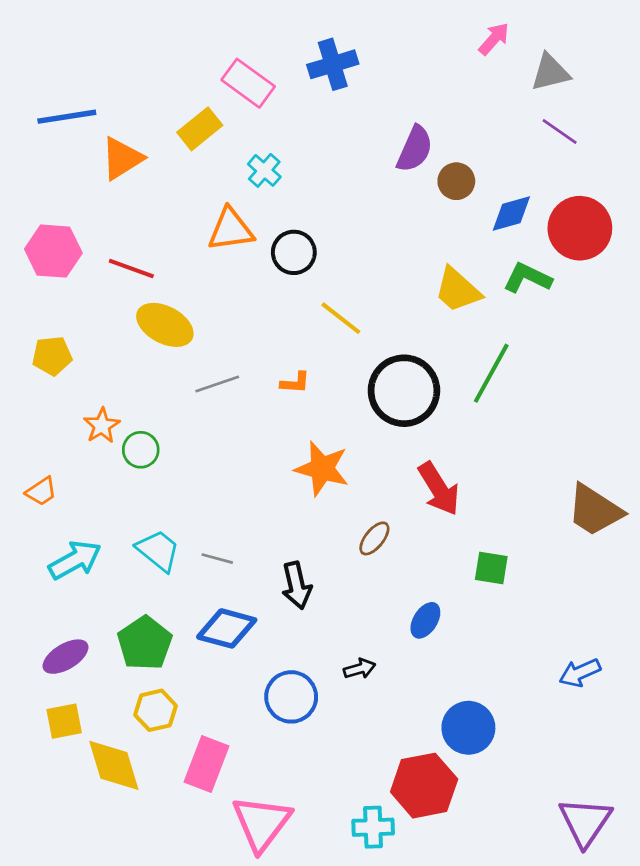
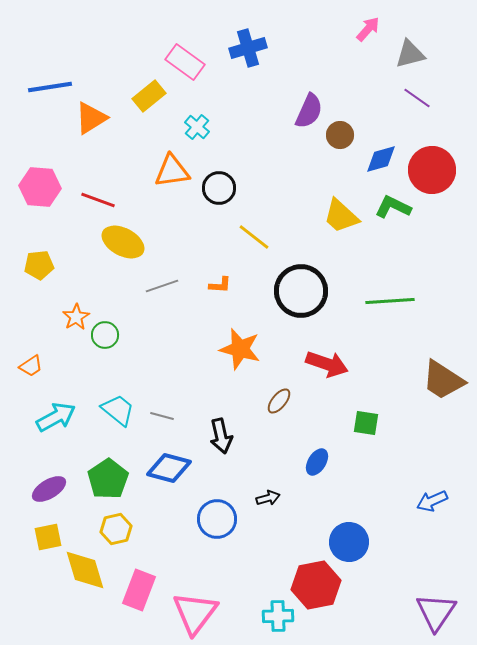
green line: (491, 373) -> (390, 301), moved, turned 57
red arrow: (439, 489) -> (327, 364), turned -39
pink rectangle: (207, 764) -> (139, 590), moved

